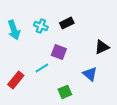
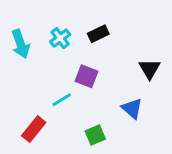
cyan cross: (41, 26) -> (60, 38), turned 32
black triangle: (102, 47) -> (150, 69), turned -35
red rectangle: (16, 80) -> (34, 129), moved

